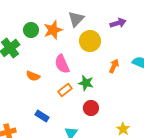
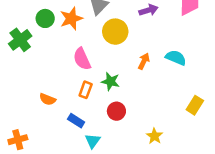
orange semicircle: (33, 76) -> (48, 99), moved
orange rectangle: (65, 90) -> (86, 90), turned -32
blue rectangle: (42, 116) -> (76, 121), moved

